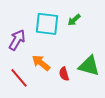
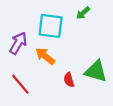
green arrow: (74, 20) -> (83, 13), moved
orange arrow: (41, 63) -> (45, 56), moved

